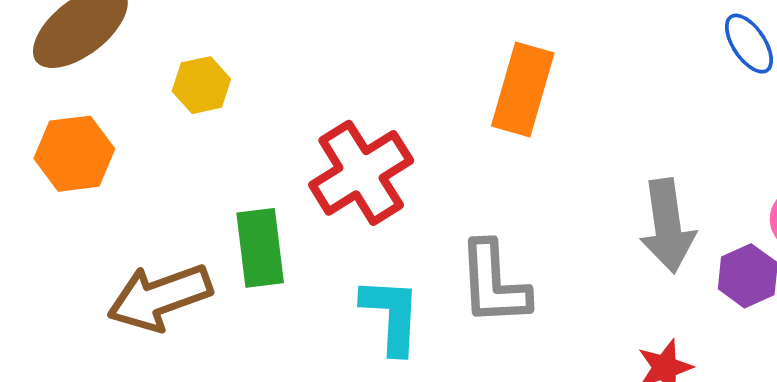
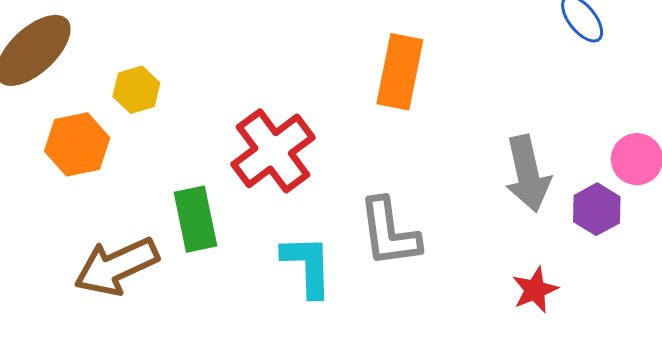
orange hexagon: (74, 154) -> (77, 144), moved

